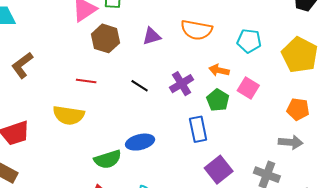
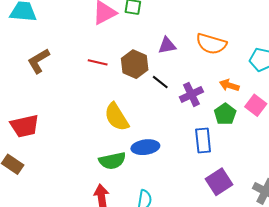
brown hexagon: (106, 38) -> (135, 64), moved
red line: (86, 81) -> (98, 62), moved
black line: (140, 86) -> (160, 82), moved
yellow semicircle: (69, 115) -> (117, 117), moved, turned 44

